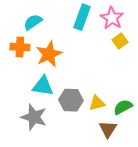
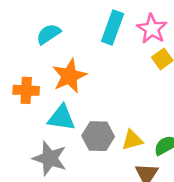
orange cross: (20, 47) -> (26, 90), moved

